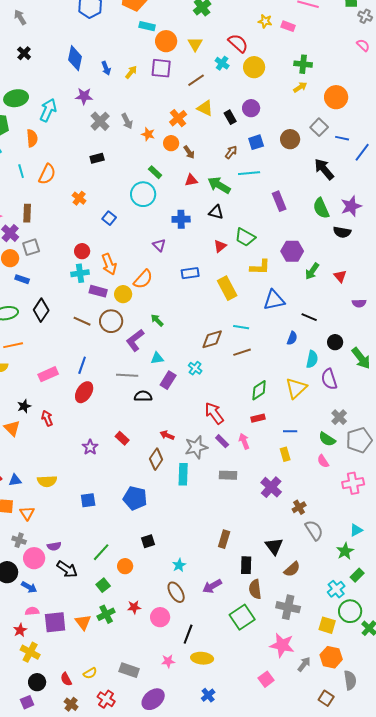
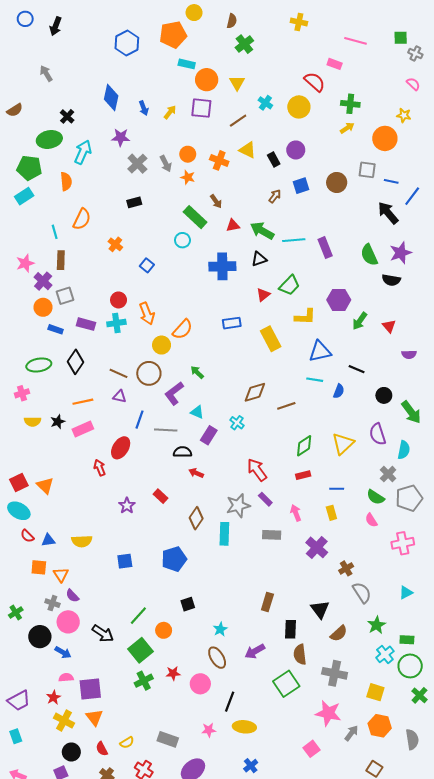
gray arrow: (20, 17) -> (46, 73), moved
yellow star: (265, 21) -> (404, 115), moved
red semicircle: (238, 43) -> (315, 82), moved
black cross: (24, 53) -> (67, 116), moved
orange cross: (178, 118) -> (219, 160), turned -30
gray square: (319, 127) -> (367, 170), turned -36
orange circle: (171, 143) -> (188, 154), moved
brown arrow: (189, 152) -> (216, 201), moved
black arrow: (324, 169) -> (388, 213), moved
cyan line: (21, 171) -> (55, 232), moved
green rectangle: (155, 172) -> (195, 217), size x1.6
cyan line: (249, 173) -> (294, 240), moved
cyan circle: (143, 194) -> (182, 240), size x0.6
black triangle: (216, 212) -> (259, 259), turned -35
blue cross: (181, 219) -> (222, 266), size x1.4
green trapezoid: (245, 237) -> (289, 285), turned -75
purple triangle: (159, 245) -> (120, 396), moved, turned -32
purple rectangle: (98, 291) -> (86, 324), moved
cyan line: (241, 327) -> (315, 380), moved
orange line: (13, 345) -> (83, 402), moved
cyan triangle: (157, 358) -> (197, 412), turned 32
cyan semicircle: (312, 359) -> (404, 450), moved
blue line: (82, 365) -> (139, 420), moved
black star: (24, 406) -> (58, 422), moved
red arrow: (47, 418) -> (100, 468), moved
red arrow: (167, 435) -> (196, 473), moved
pink arrow: (244, 441) -> (296, 513), moved
blue pentagon: (135, 498) -> (174, 559), turned -30
purple semicircle: (54, 546) -> (72, 596), moved, turned 56
green star: (345, 551) -> (377, 625), moved
green rectangle: (357, 575) -> (407, 640), turned 48
green square: (103, 585) -> (141, 650), size x1.6
green circle: (350, 611) -> (410, 666), moved
orange triangle: (83, 622) -> (94, 717), moved
gray semicircle: (350, 680) -> (412, 739), moved

